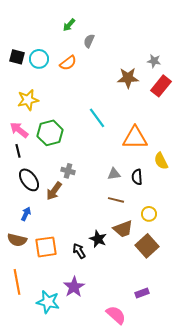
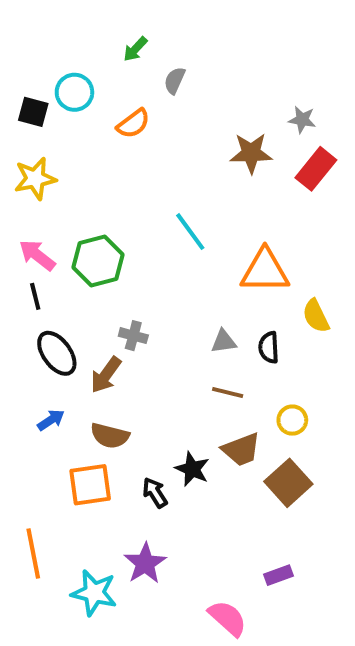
cyan circle: (39, 59) -> (74, 92), moved
yellow star: (28, 100) -> (35, 179), moved
blue arrow: (26, 214) -> (51, 420), turned 32
brown semicircle: (17, 240) -> (110, 436), moved

